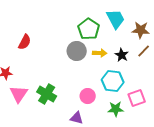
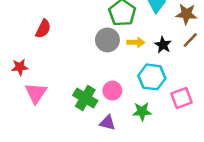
green cross: (47, 94) -> (85, 98), moved
pink circle: (88, 96) -> (112, 91), moved
green star: (116, 109) -> (142, 112), moved

